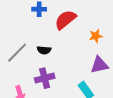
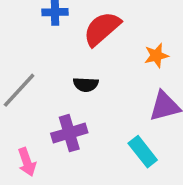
black semicircle: (44, 50) -> (86, 84), moved

